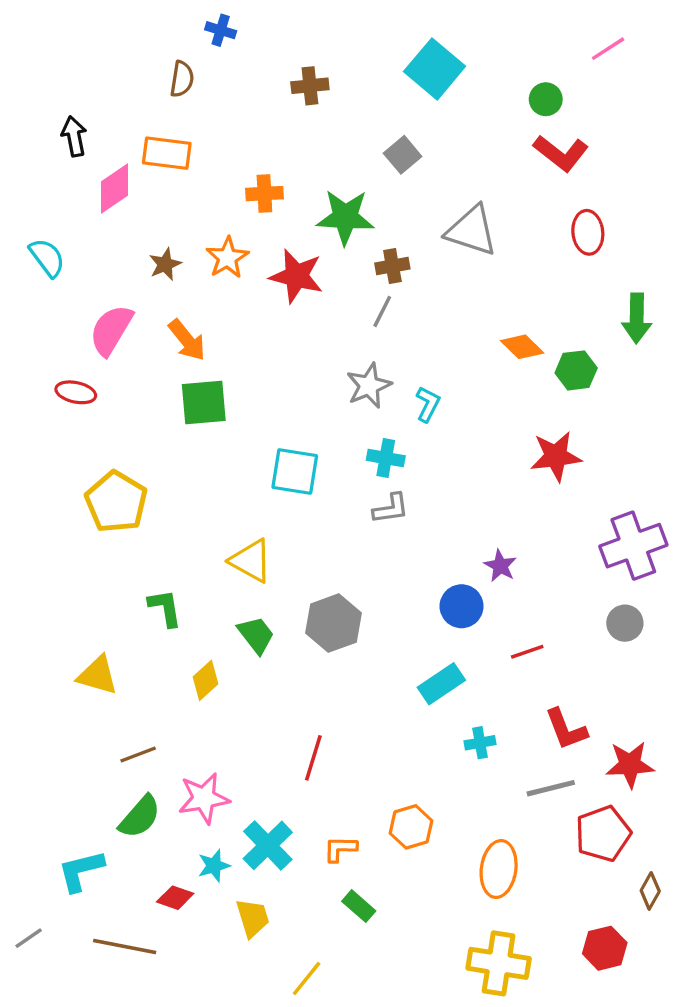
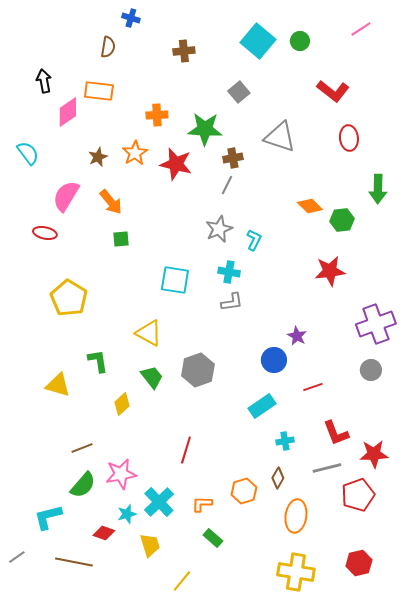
green circle: (546, 99) -> (300, 41), moved
green square: (204, 402) -> (121, 239), size x0.6
yellow triangle: (98, 675) -> (58, 385), moved
brown diamond: (650, 891) -> (278, 478), moved

